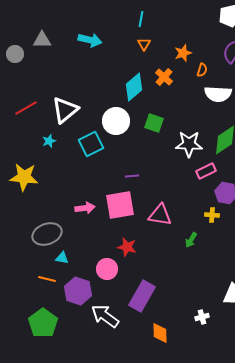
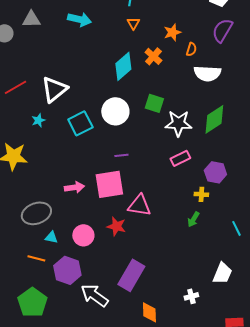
white circle: (116, 121) -> (115, 111), moved
green square: (154, 123) -> (154, 103), moved
pink rectangle: (206, 171) -> (180, 158), moved
pink triangle: (160, 215) -> (139, 205), moved
green arrow: (191, 240) -> (193, 219), moved
pink circle: (107, 269) -> (83, 235), moved

